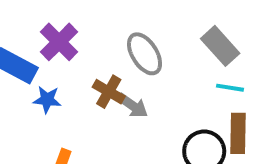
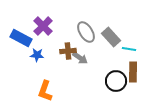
gray rectangle: (220, 46) -> (111, 37), moved
brown cross: (109, 92) -> (68, 51), turned -35

